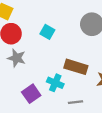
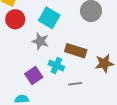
cyan square: (47, 32) -> (49, 18), size x1.5
gray star: (17, 58) -> (40, 41), moved

